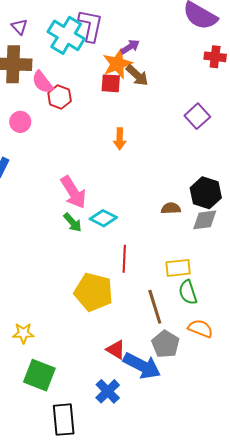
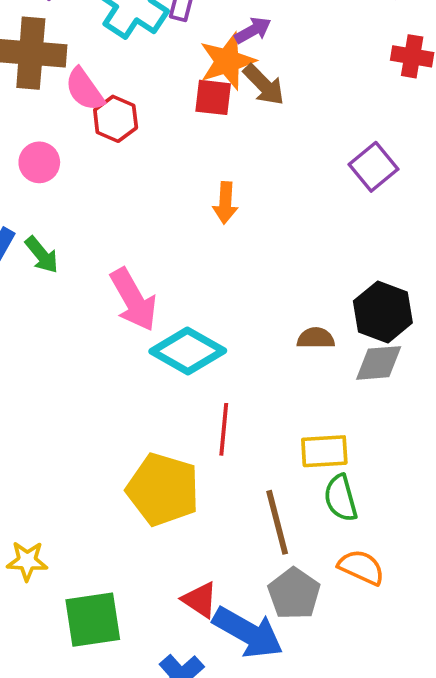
cyan diamond: (103, 218) -> (188, 351), size x1.4
green arrow: (73, 222) -> (42, 255), moved
green square: (39, 375) -> (93, 620), moved, turned -32

